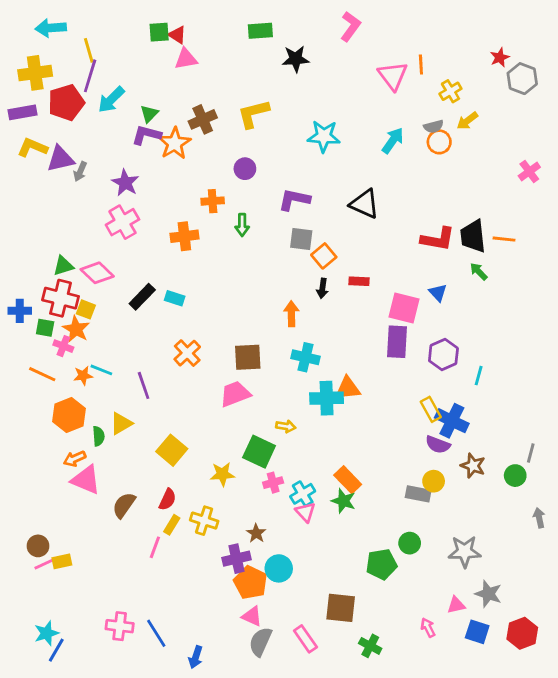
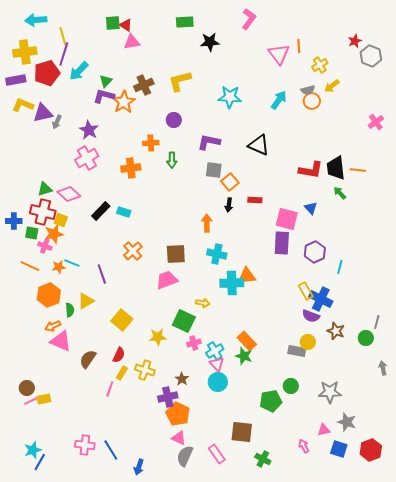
orange star: (76, 329) -> (54, 234), turned 30
cyan circle: (279, 568) -> (218, 382), moved

